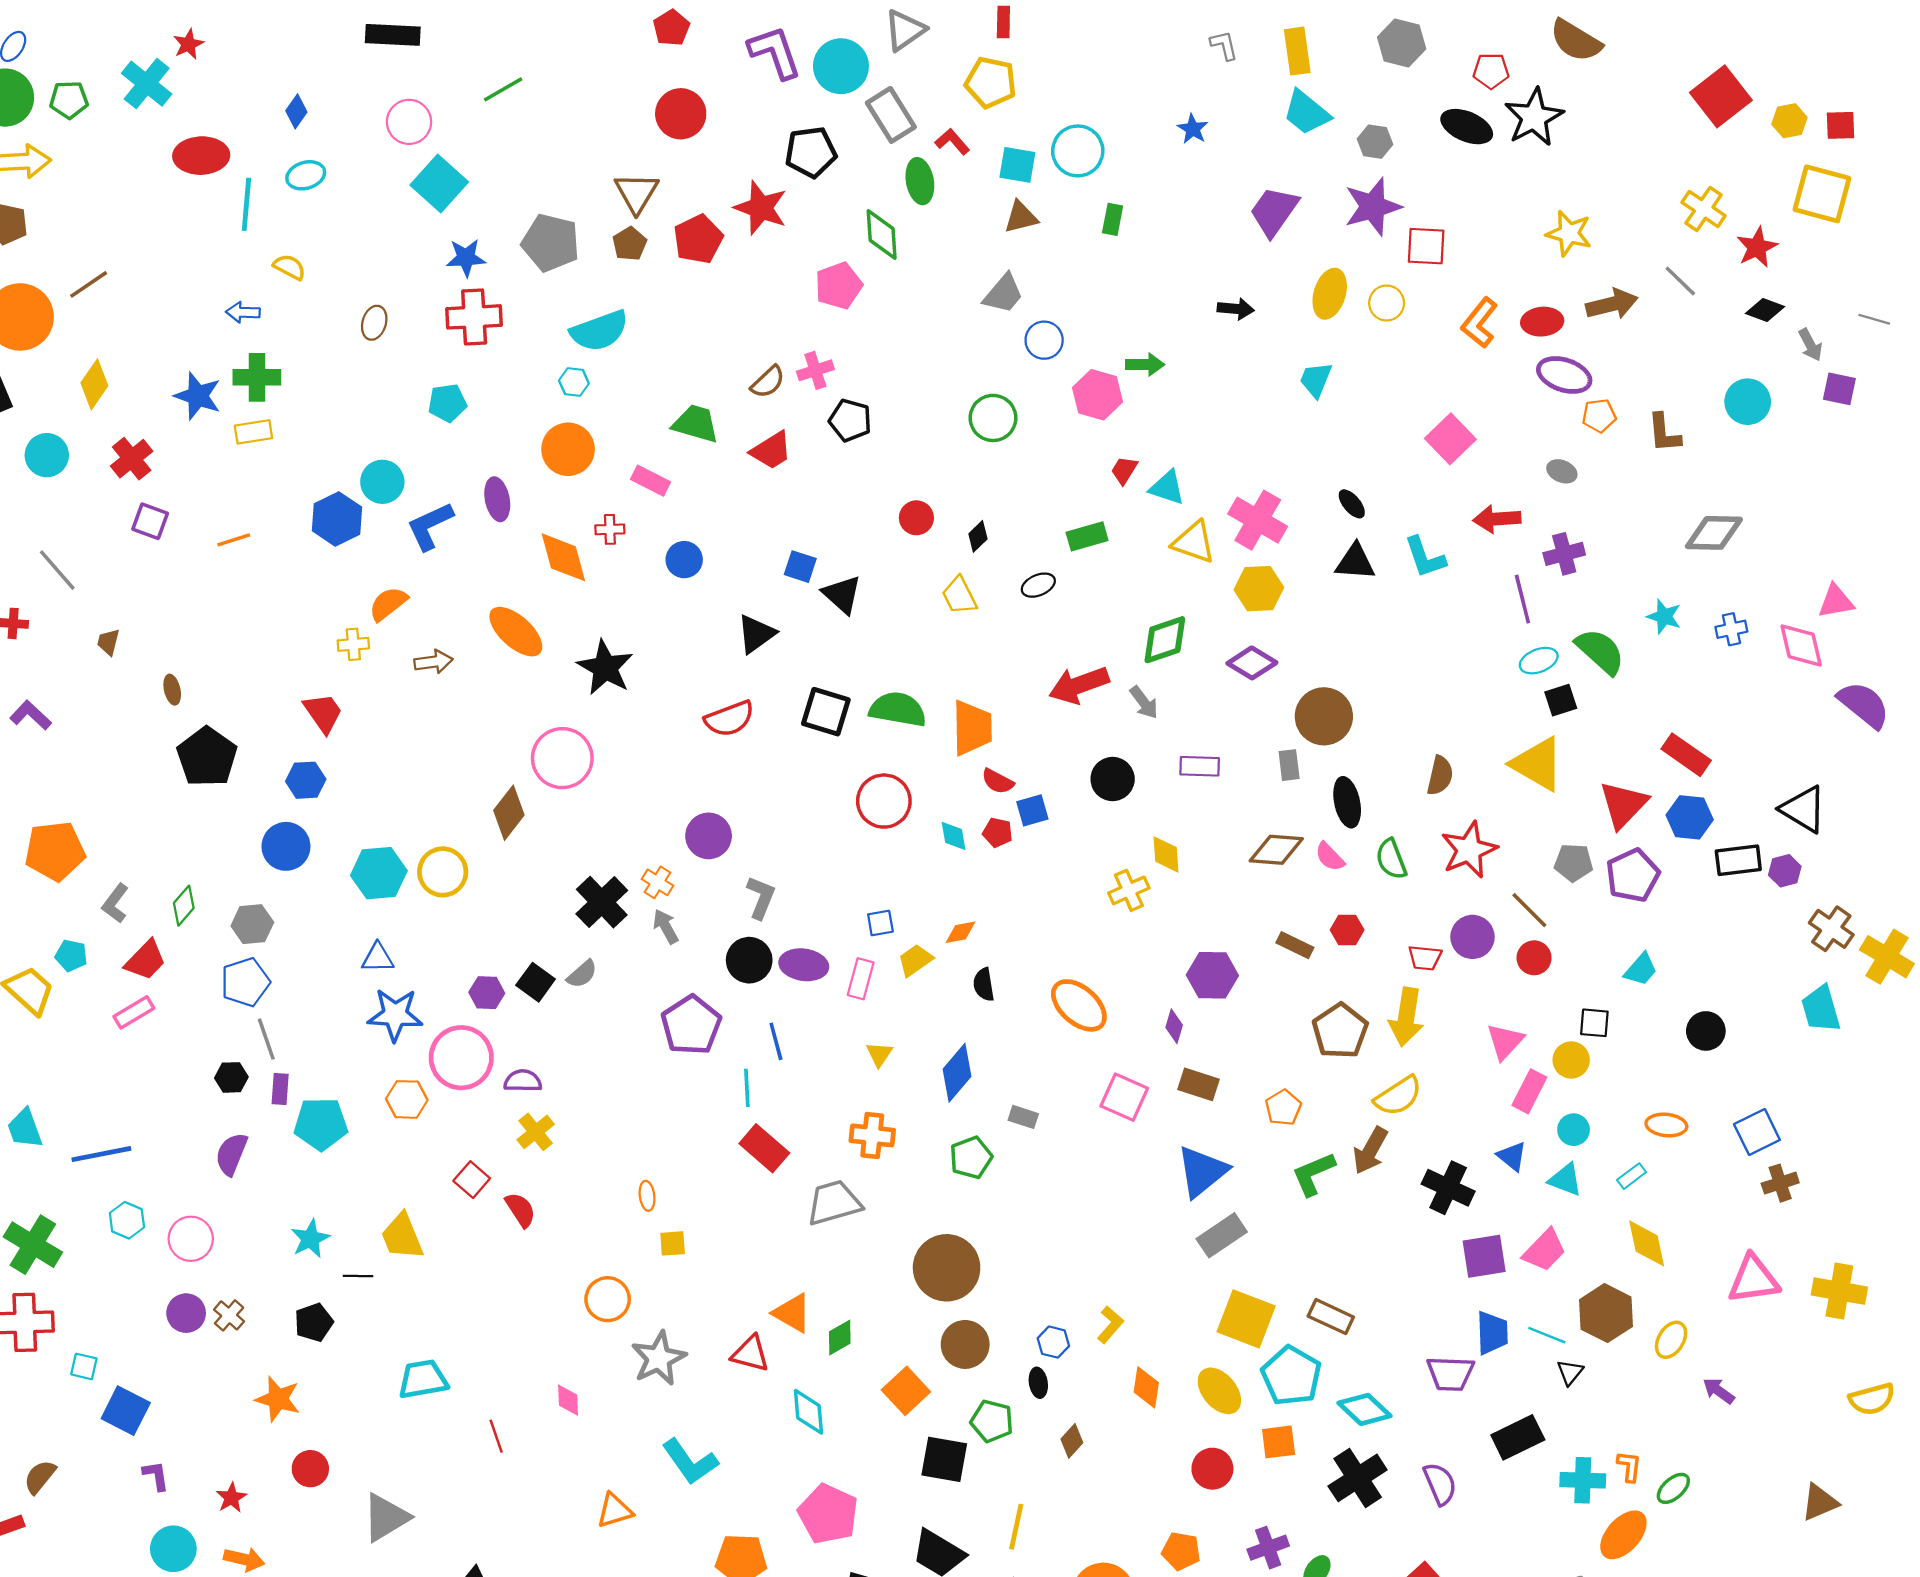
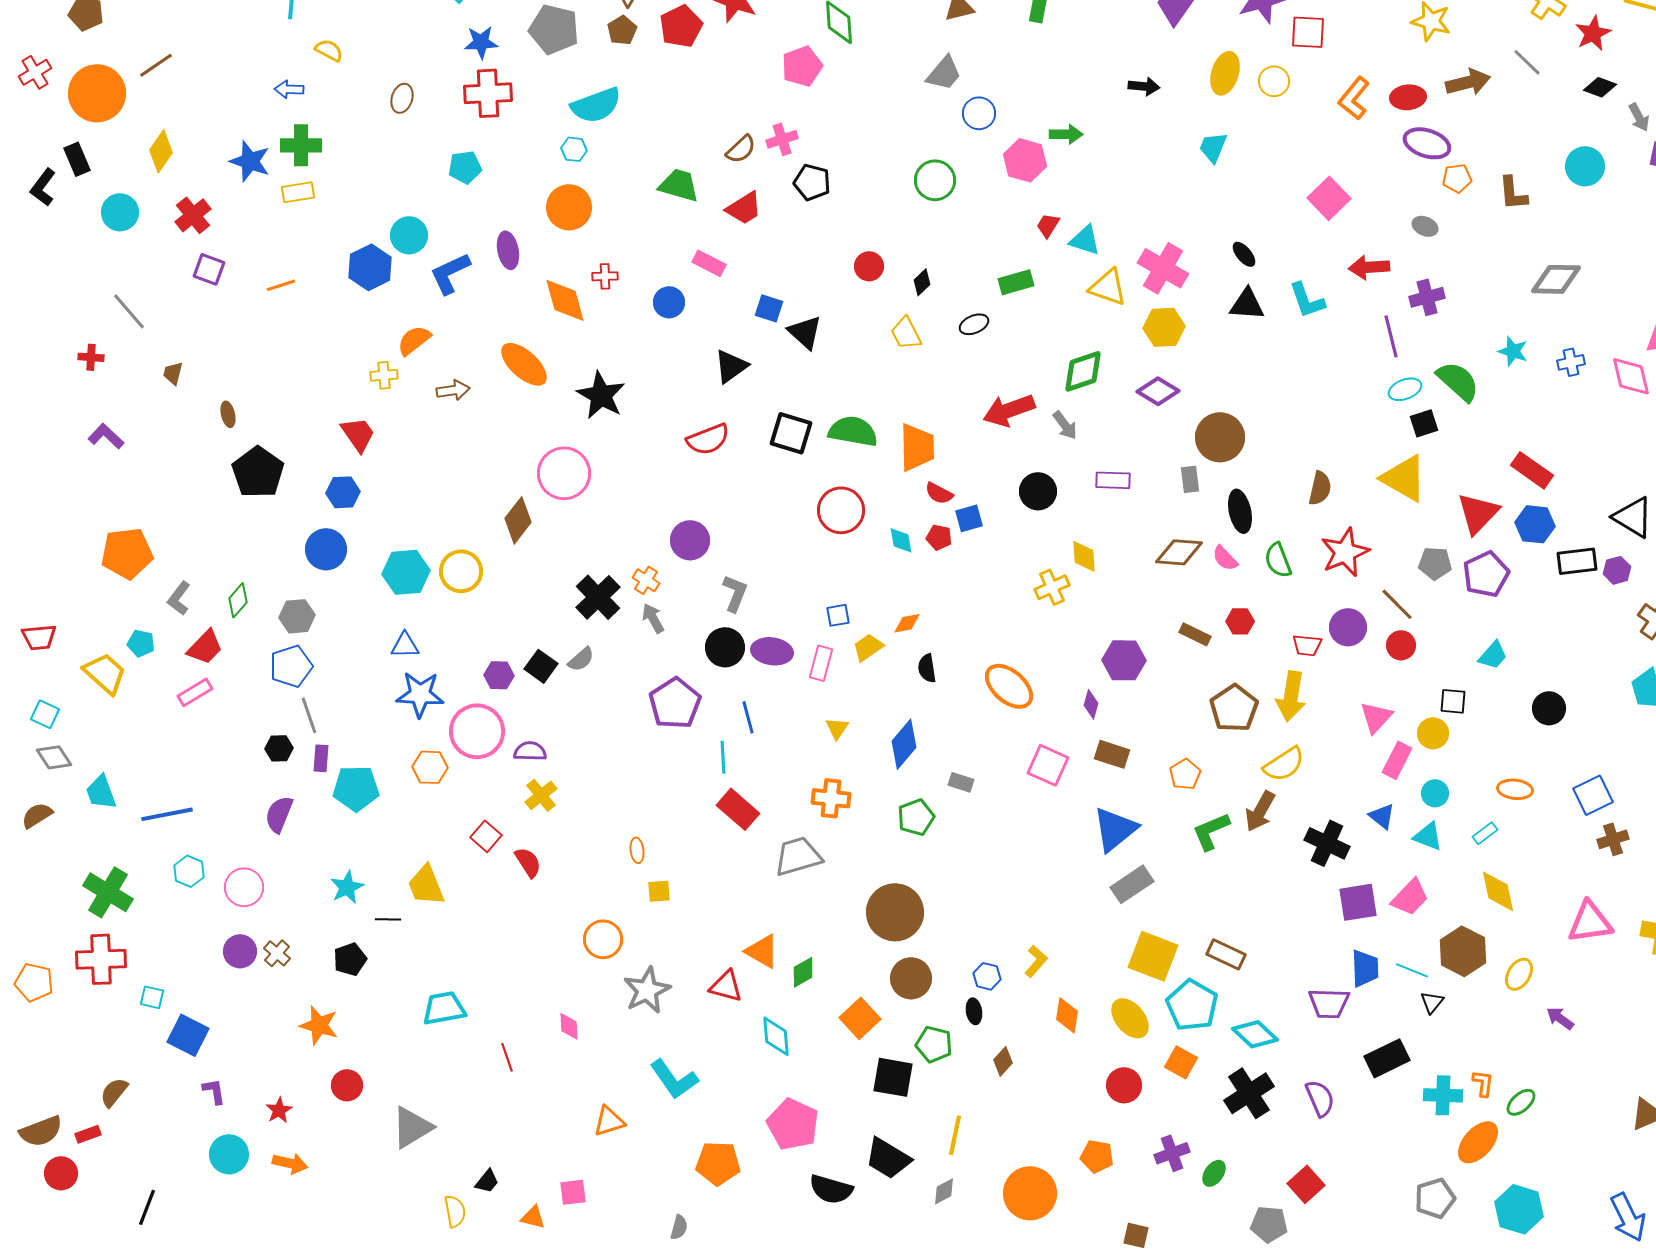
pink rectangle: (651, 481) -> (709, 263), moved
orange square: (1279, 1442) -> (1181, 1062), turned 36

